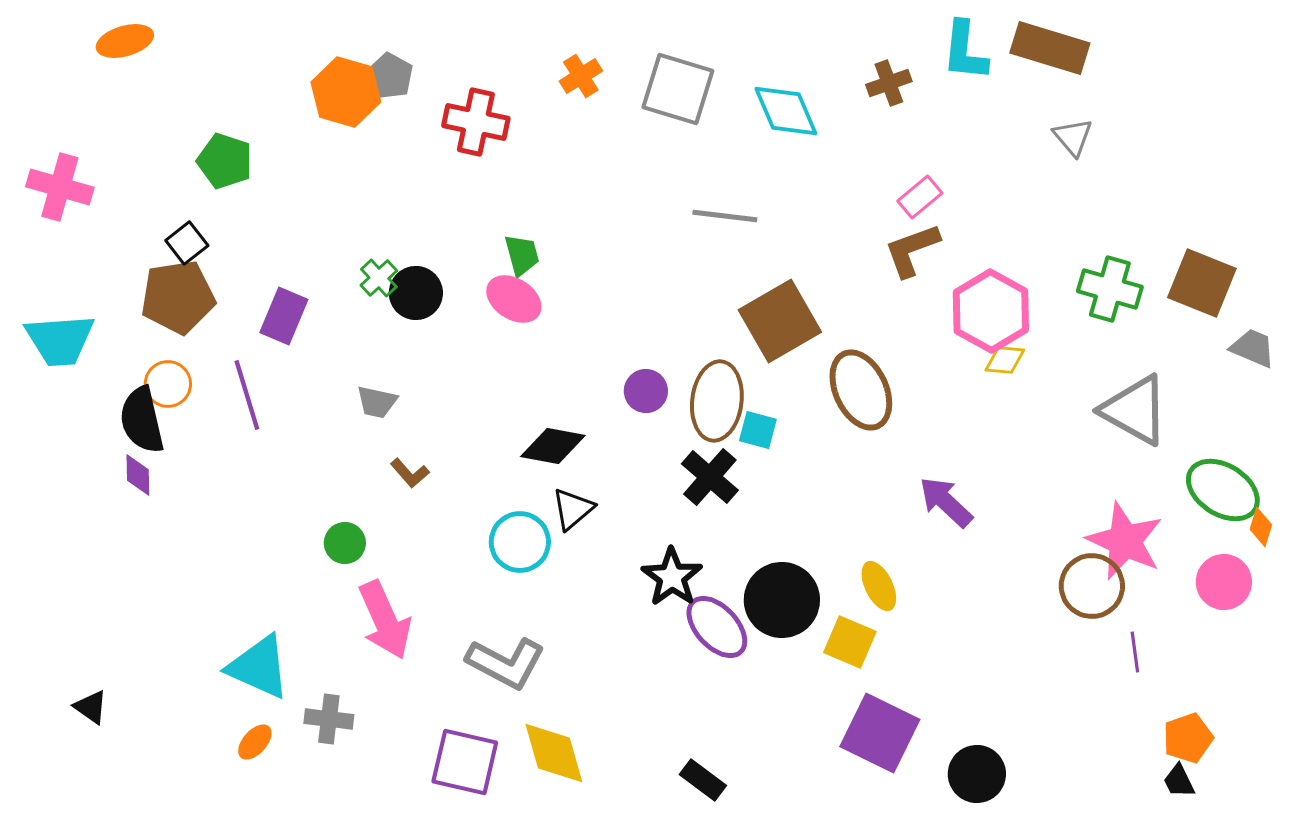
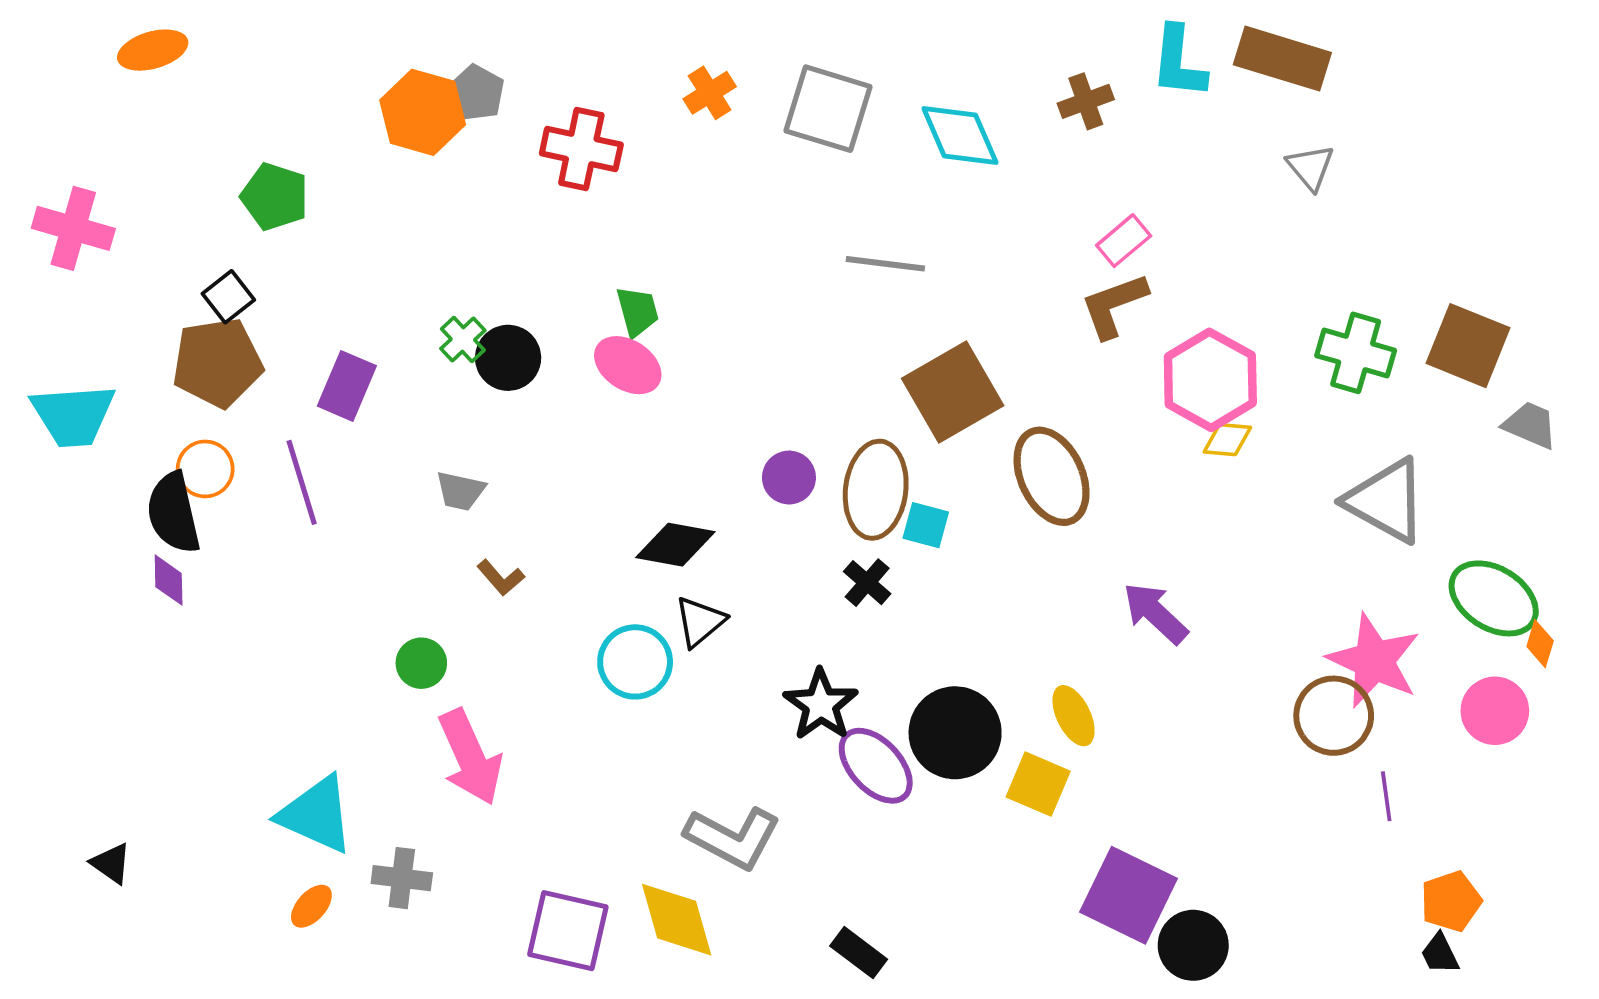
black cross: (710, 477) -> (867, 583), size x0.7
gray L-shape: (506, 663) -> (733, 838), moved
purple square: (880, 733) -> (1128, 895), moved

